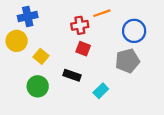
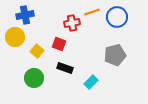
blue circle: (134, 31) -> (117, 17), moved
red square: (83, 49) -> (59, 44), moved

